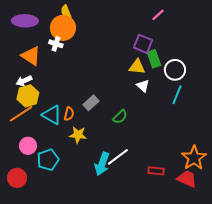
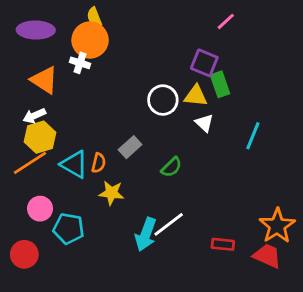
white circle: (175, 70) -> (163, 100), moved
cyan pentagon: (48, 160) -> (69, 229), turned 30

